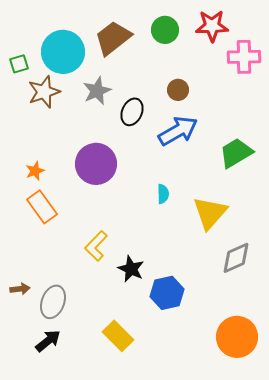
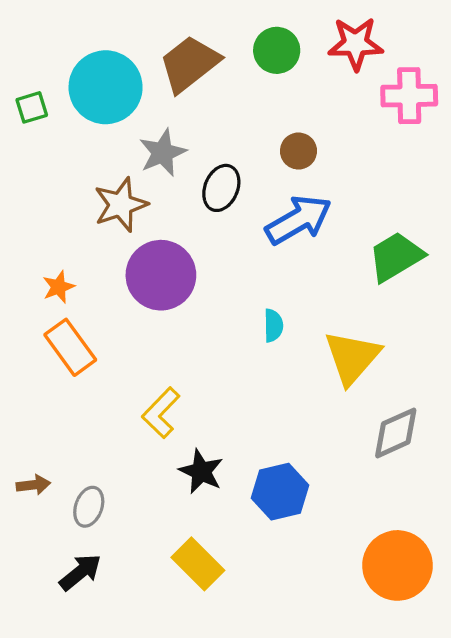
brown star: (44, 92) -> (121, 205), moved
black star: (131, 269) -> (201, 471), moved
gray ellipse: (53, 302) -> (89, 507), size x0.7

